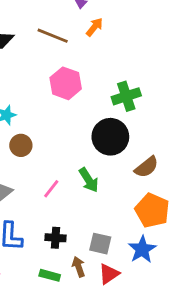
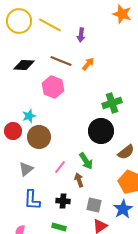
orange arrow: (94, 27) -> (88, 64), moved
pink hexagon: (66, 83) -> (53, 87), moved
brown circle: (21, 145) -> (39, 137), size x1.5
brown arrow: (79, 267) -> (79, 180), moved

